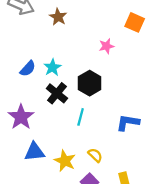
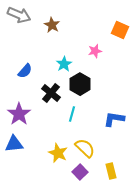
cyan star: (52, 67) -> (64, 64), moved
blue triangle: (34, 152) -> (14, 144), moved
yellow semicircle: (95, 155) -> (85, 148), size x1.5

